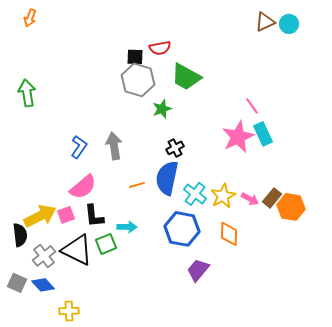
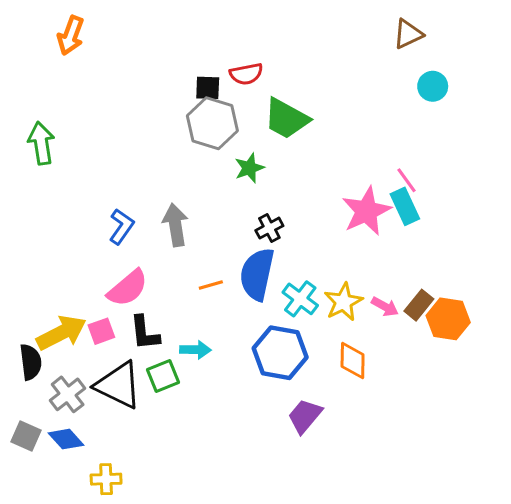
orange arrow: (30, 18) -> (71, 35), moved, size x1.4
cyan circle: (289, 24) -> (433, 86), moved
pink line: (252, 106) -> (406, 180), moved

